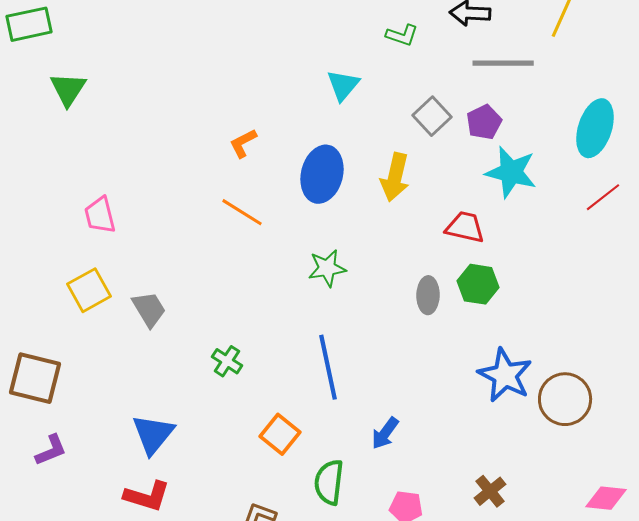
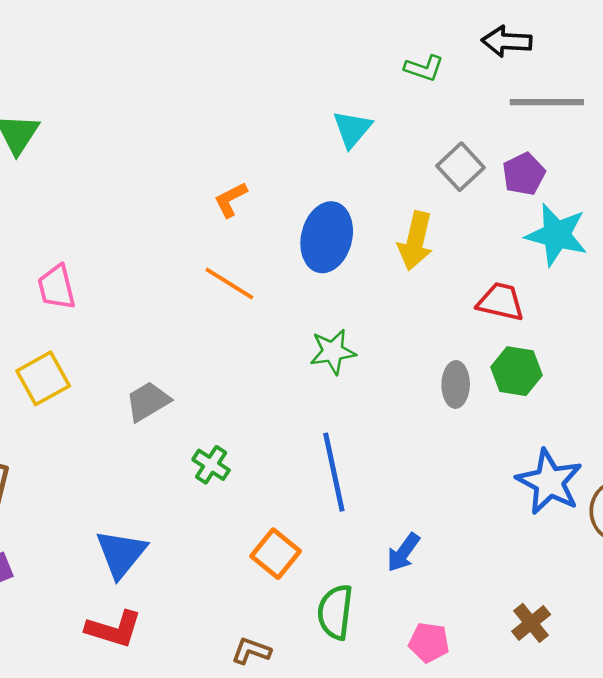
gray trapezoid: (149, 309) -> (148, 402), moved, turned -90

